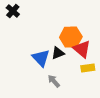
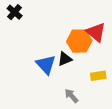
red triangle: (82, 49) -> (96, 32), moved
gray arrow: (54, 81) -> (71, 96), moved

